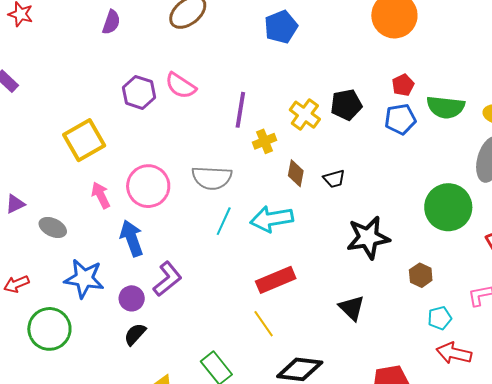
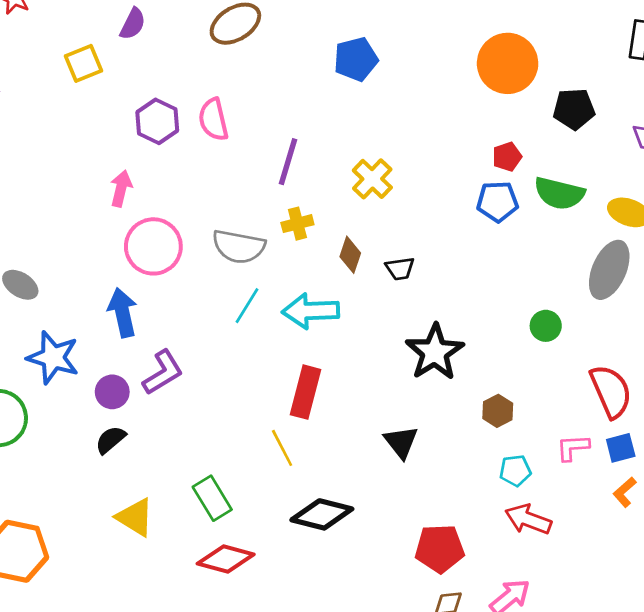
pink semicircle: (181, 86) -> (213, 120), turned 36
black pentagon: (346, 105) -> (574, 109), moved
yellow square: (84, 140) -> (84, 63), moved, size x0.7
yellow cross: (264, 141) -> (297, 224), moved
pink arrow: (101, 195) -> (121, 188), moved, turned 32
green circle: (448, 207) -> (546, 326), size x0.5
black star: (368, 238) -> (435, 352), turned -30
red rectangle: (276, 280) -> (306, 392), turned -60

